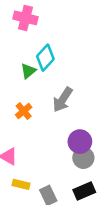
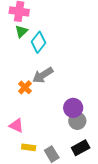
green triangle: (28, 71) -> (21, 31), moved
gray arrow: (63, 100) -> (43, 75), moved, turned 30

